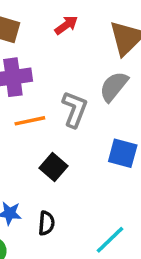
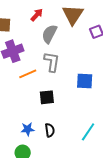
gray semicircle: (114, 86) -> (49, 34), moved
black square: (53, 167) -> (47, 97), turned -35

